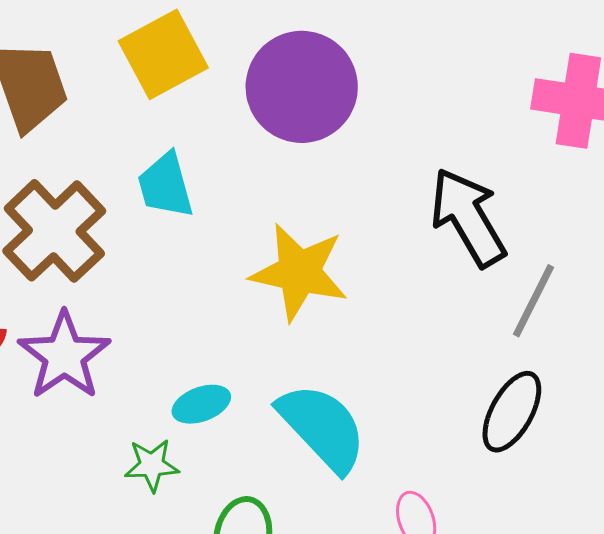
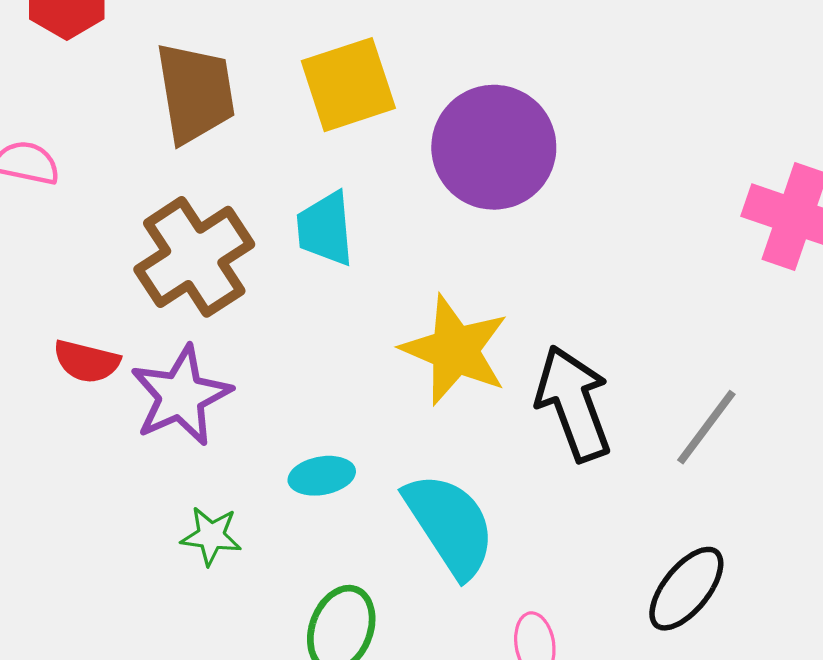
black arrow: (468, 217) -> (573, 403), moved
black ellipse: (512, 412) -> (686, 589), moved
green star: (152, 465) -> (211, 536), moved

